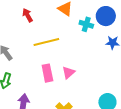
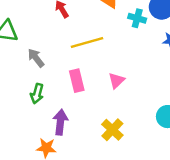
pink rectangle: (47, 73) -> (77, 81), moved

